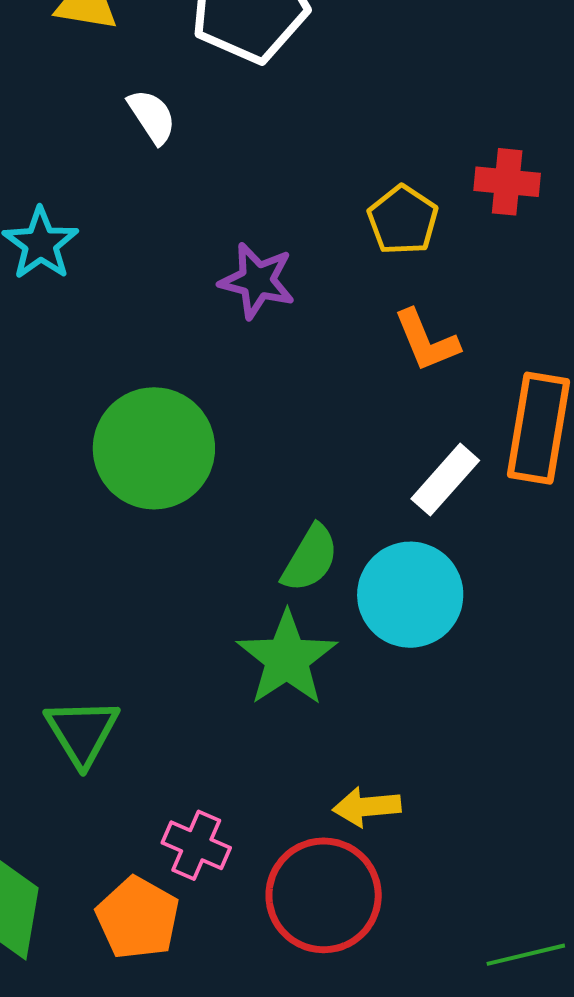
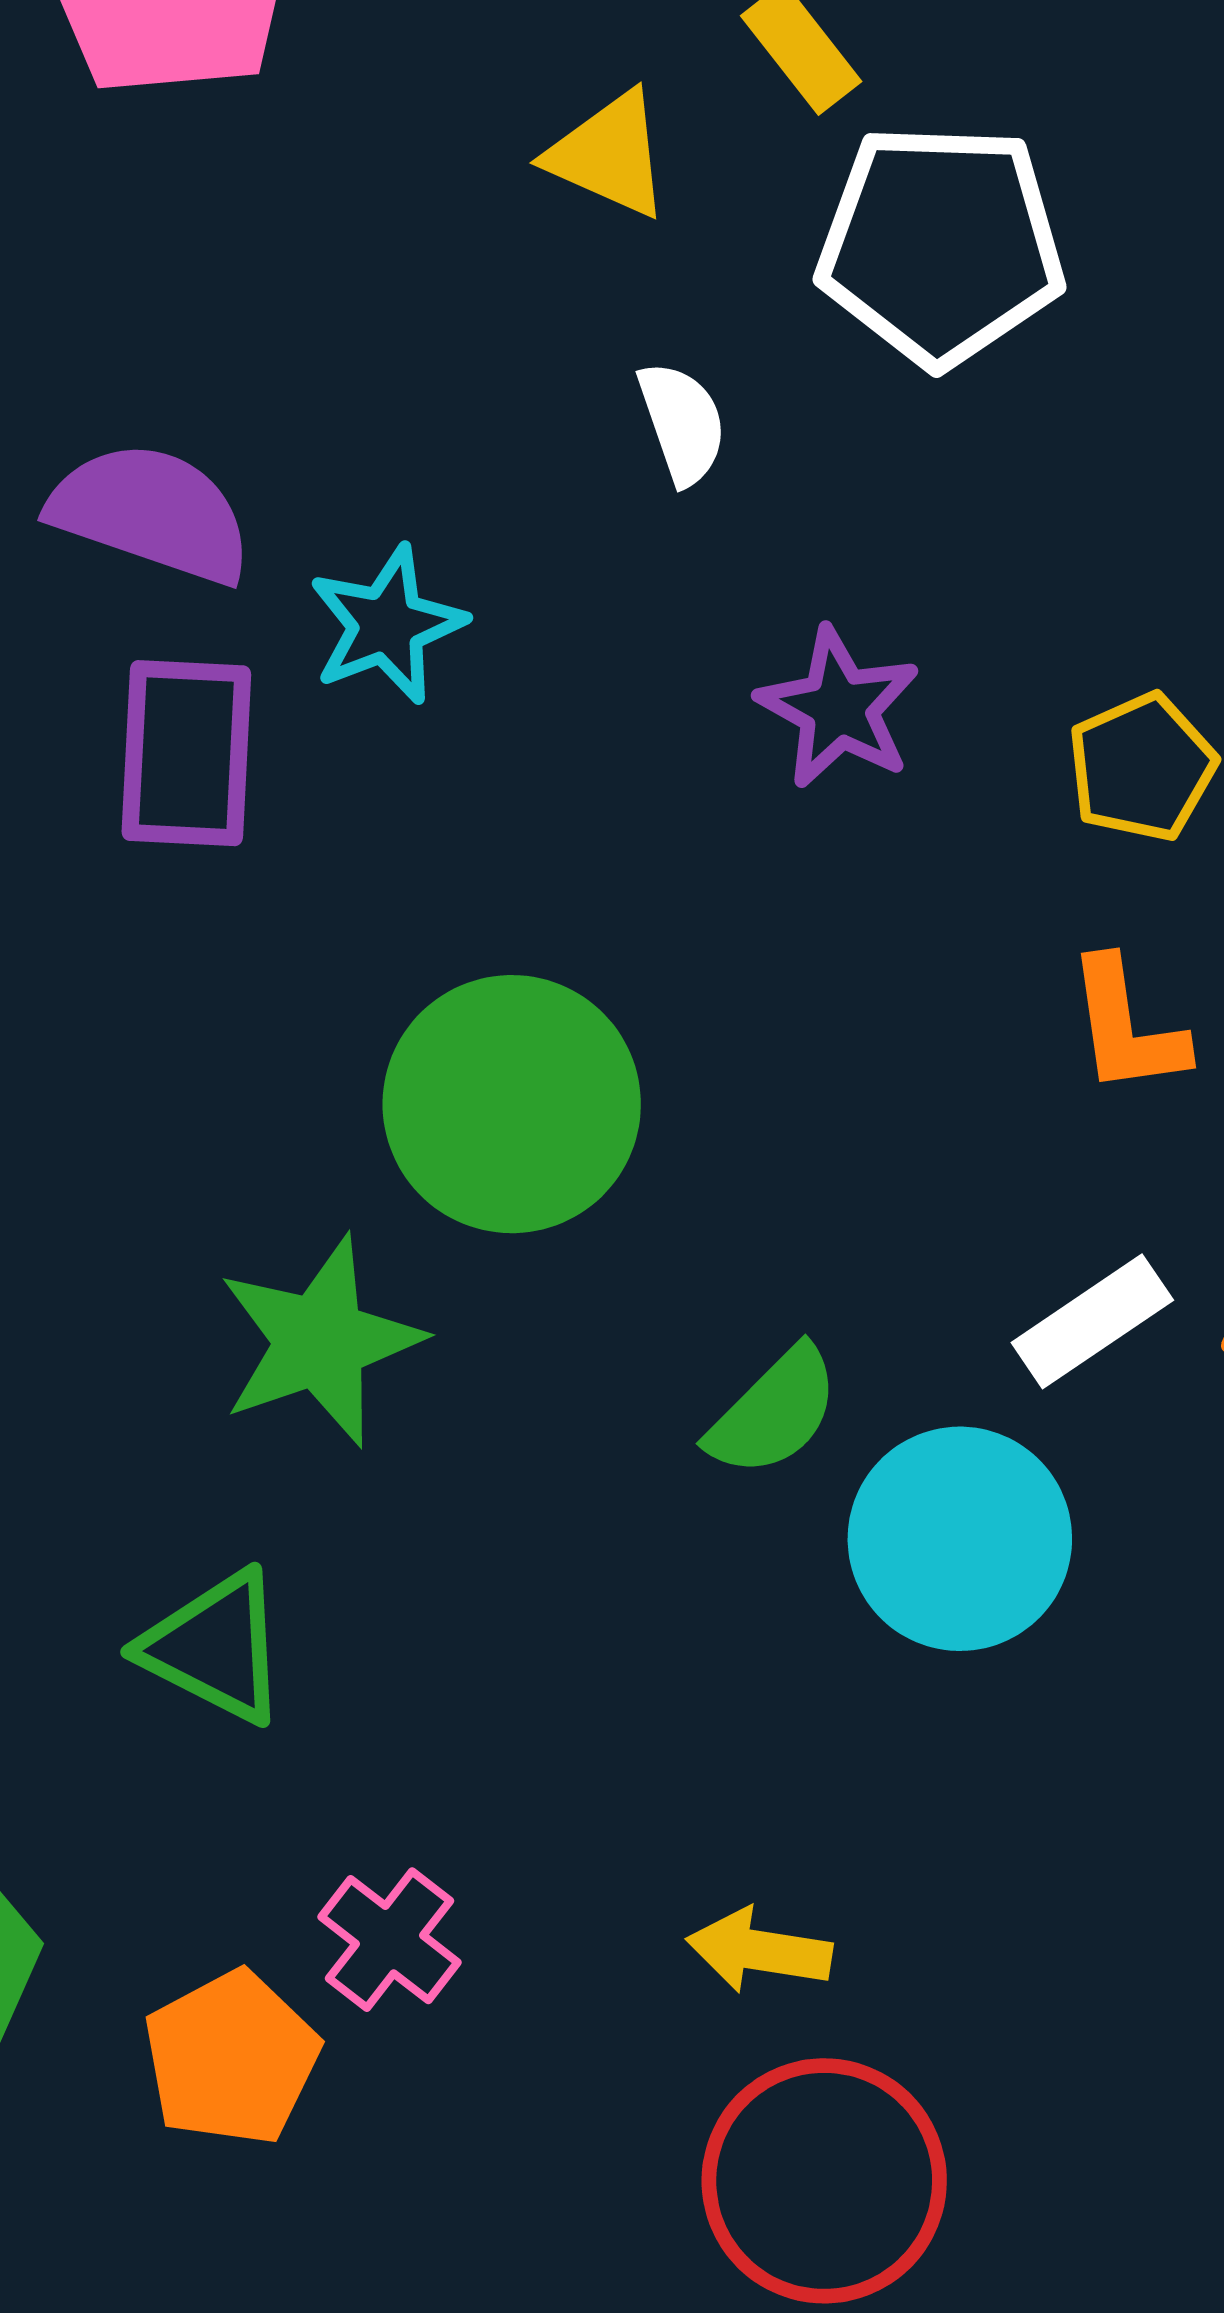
purple star: (257, 281) -> (839, 708), moved
green star: (287, 659) -> (320, 1341), moved
green triangle: (82, 732) -> (215, 1647), turned -46
red circle: (324, 895) -> (824, 2181), moved

